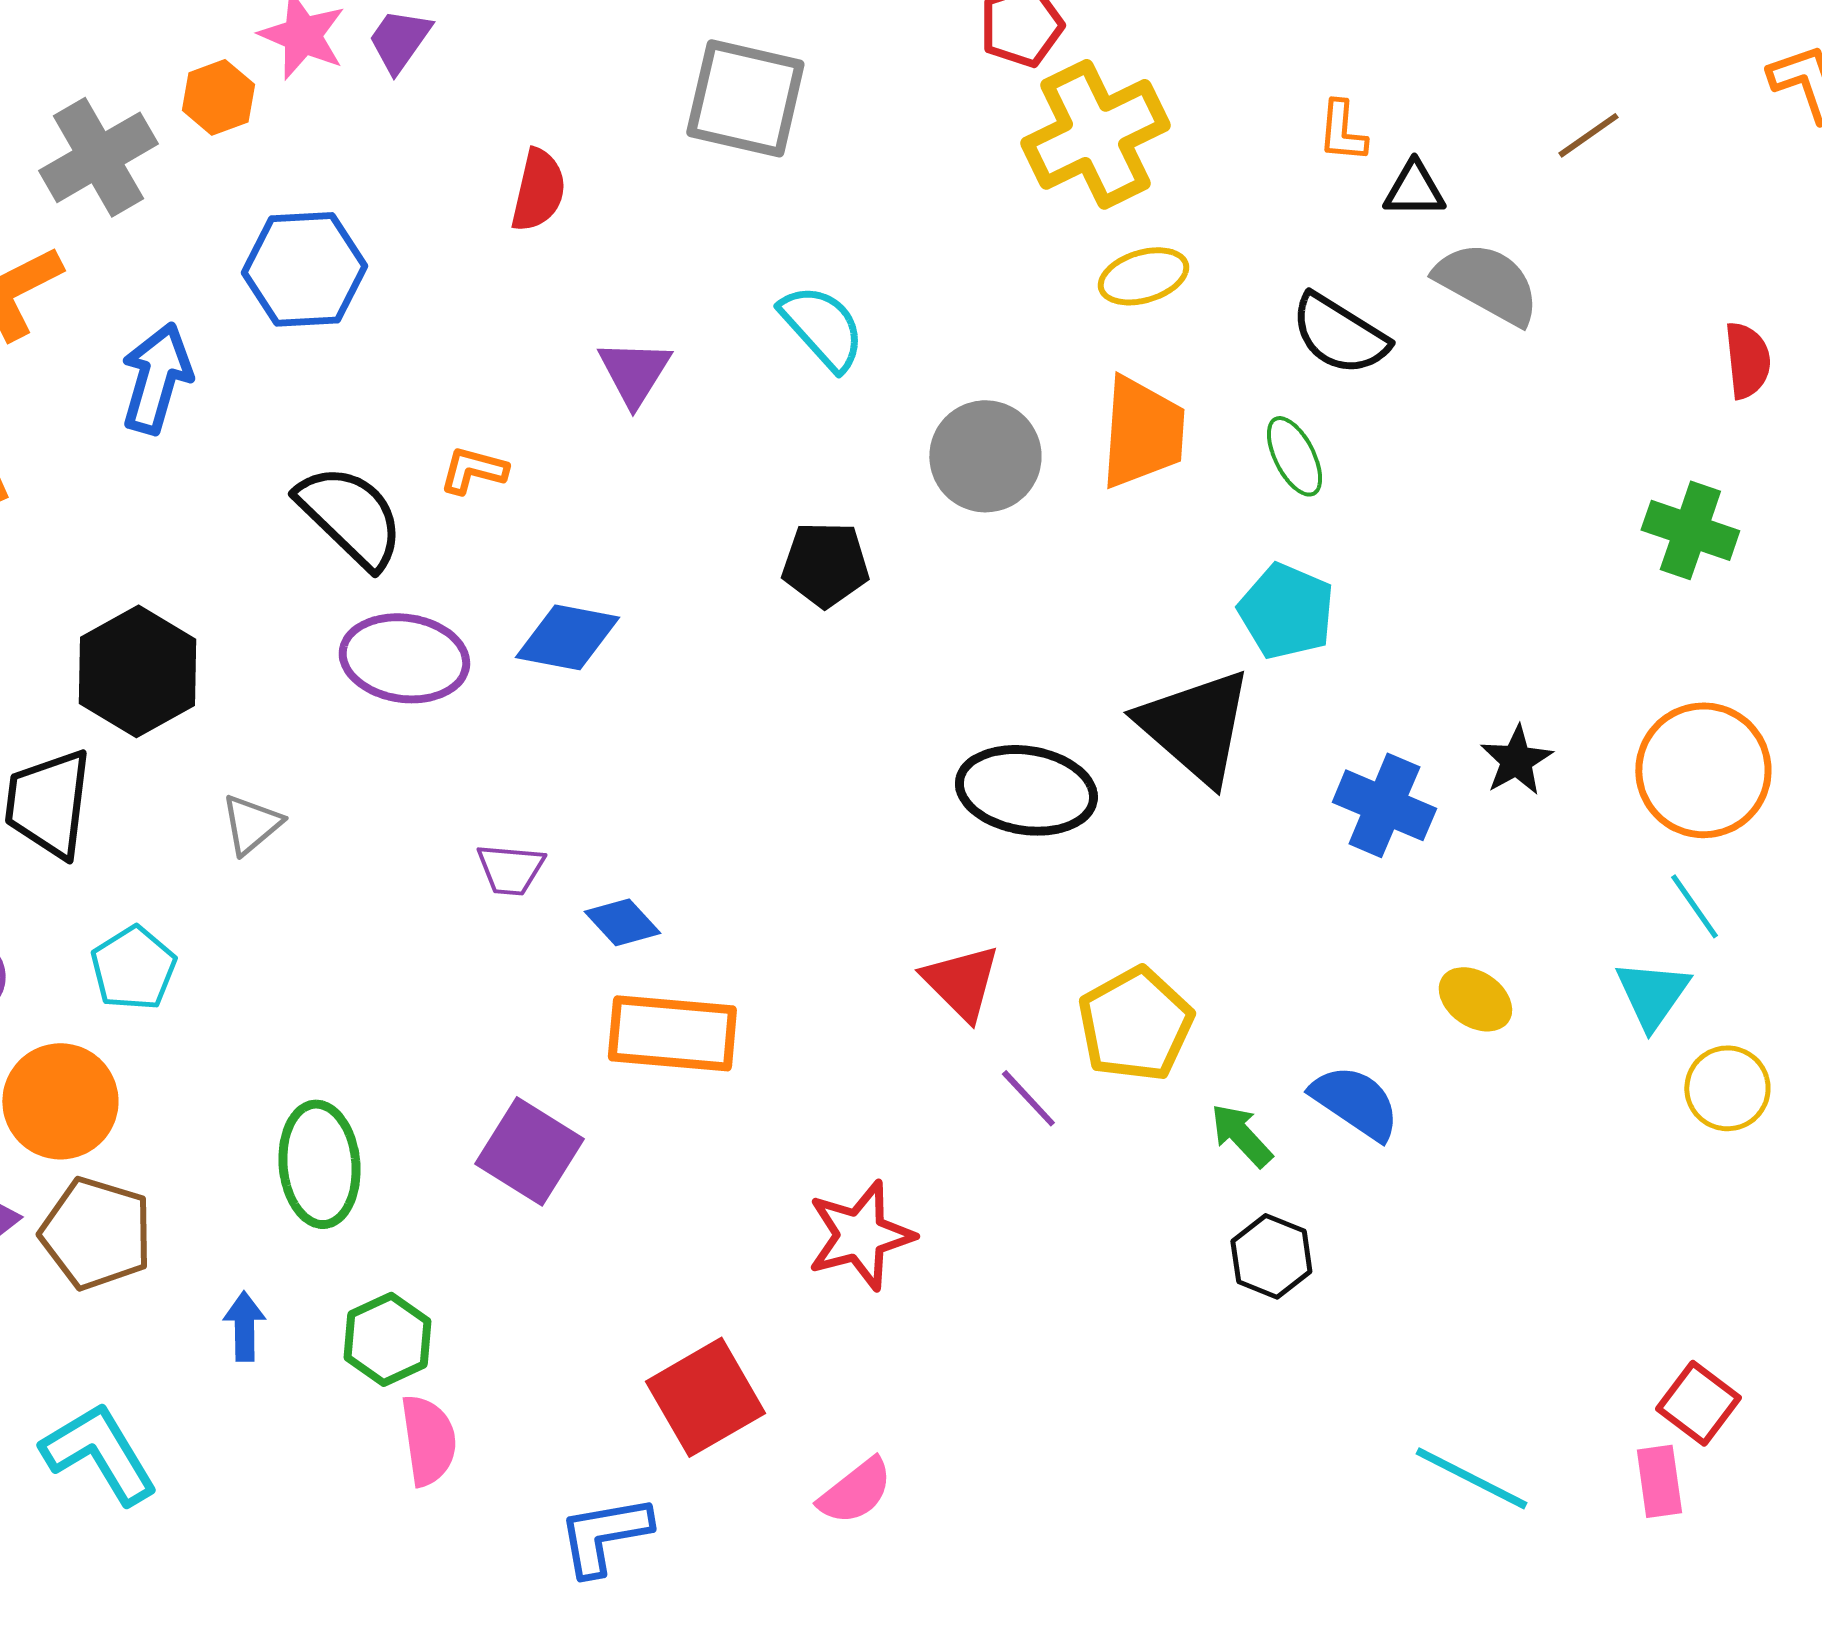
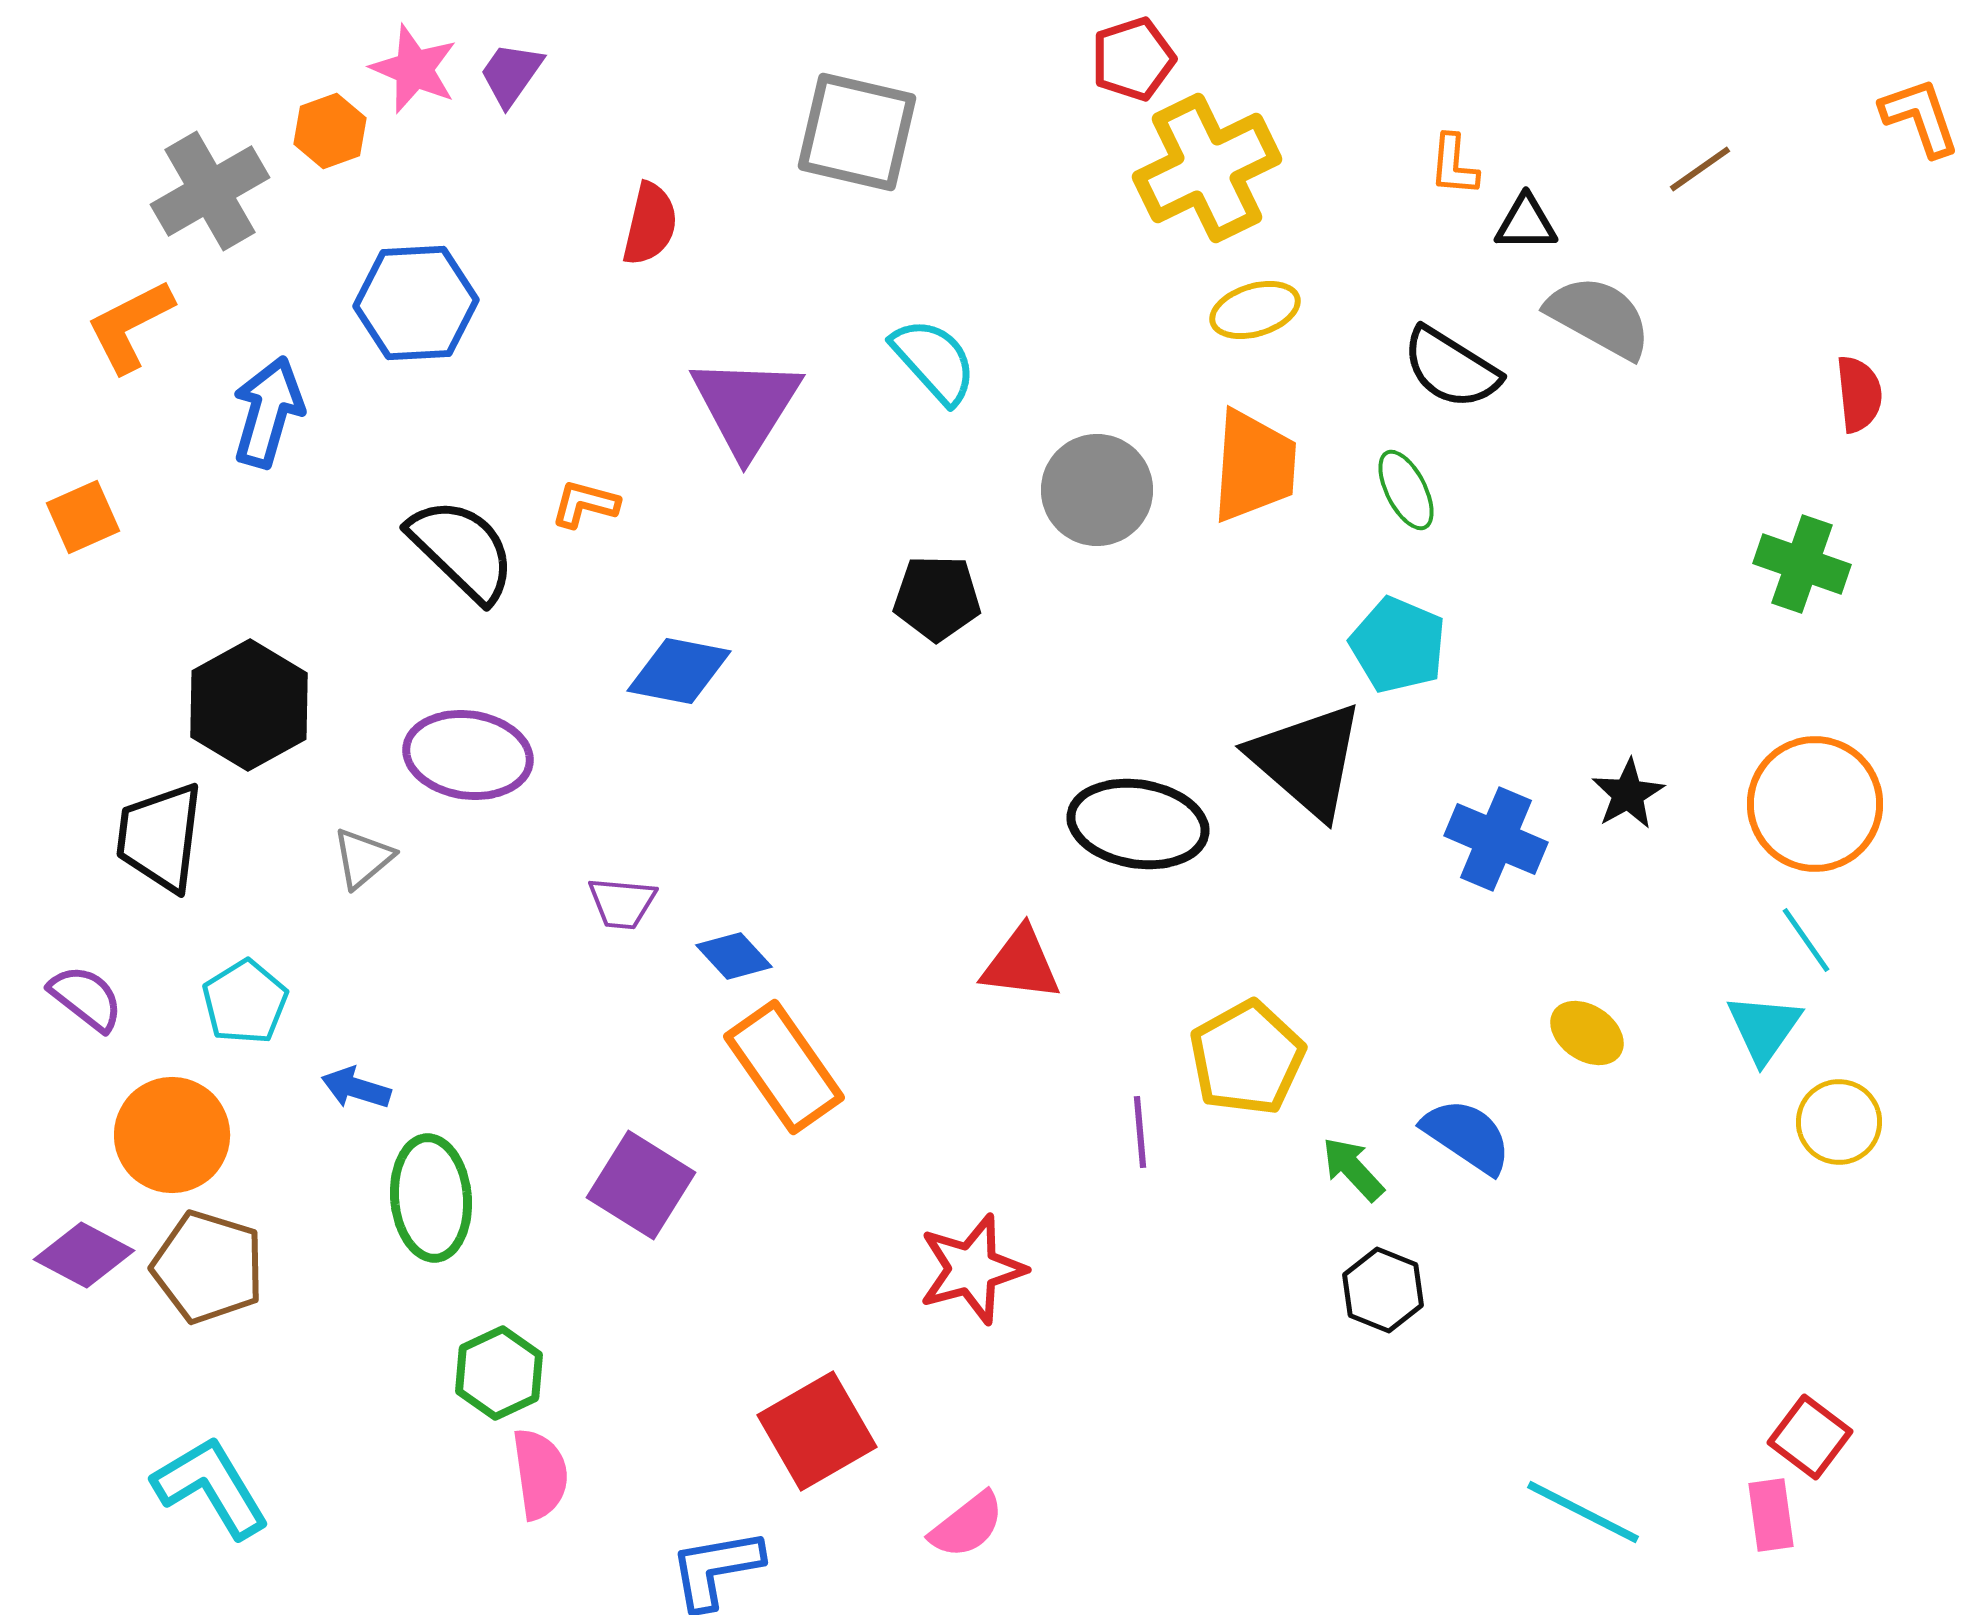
purple triangle: (634, 372) -> (746, 406), size x1.5
purple ellipse: (404, 658) -> (468, 755), moved
red triangle: (961, 982) -> (1021, 964), moved, turned -38
orange rectangle: (672, 1033) -> (784, 1067), turned 50
purple line: (1028, 1098) -> (1140, 1132), turned 38
blue arrow: (244, 1326) -> (356, 1088), moved, turned -72

